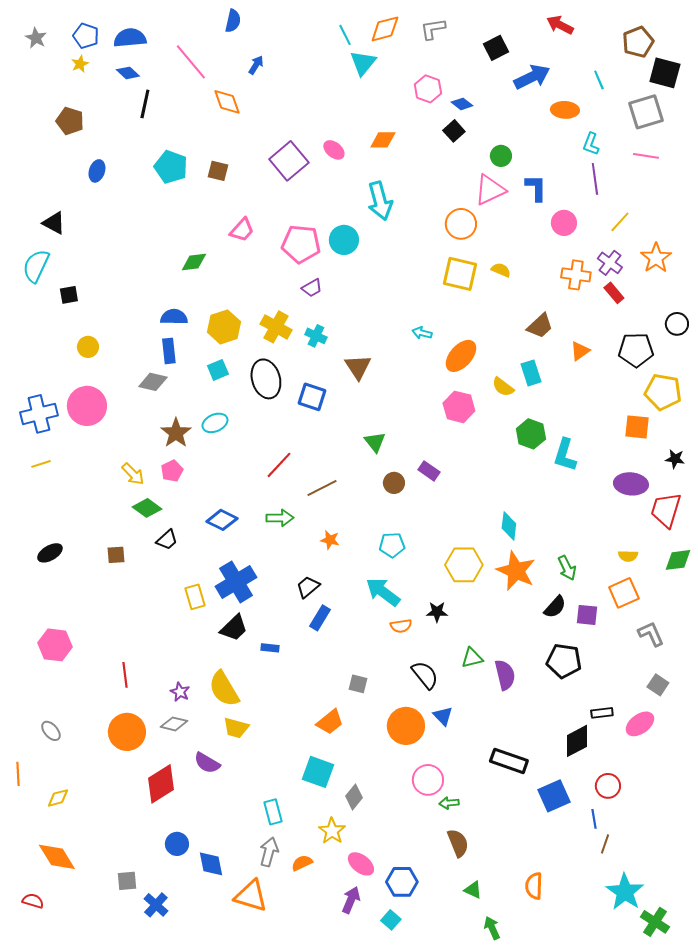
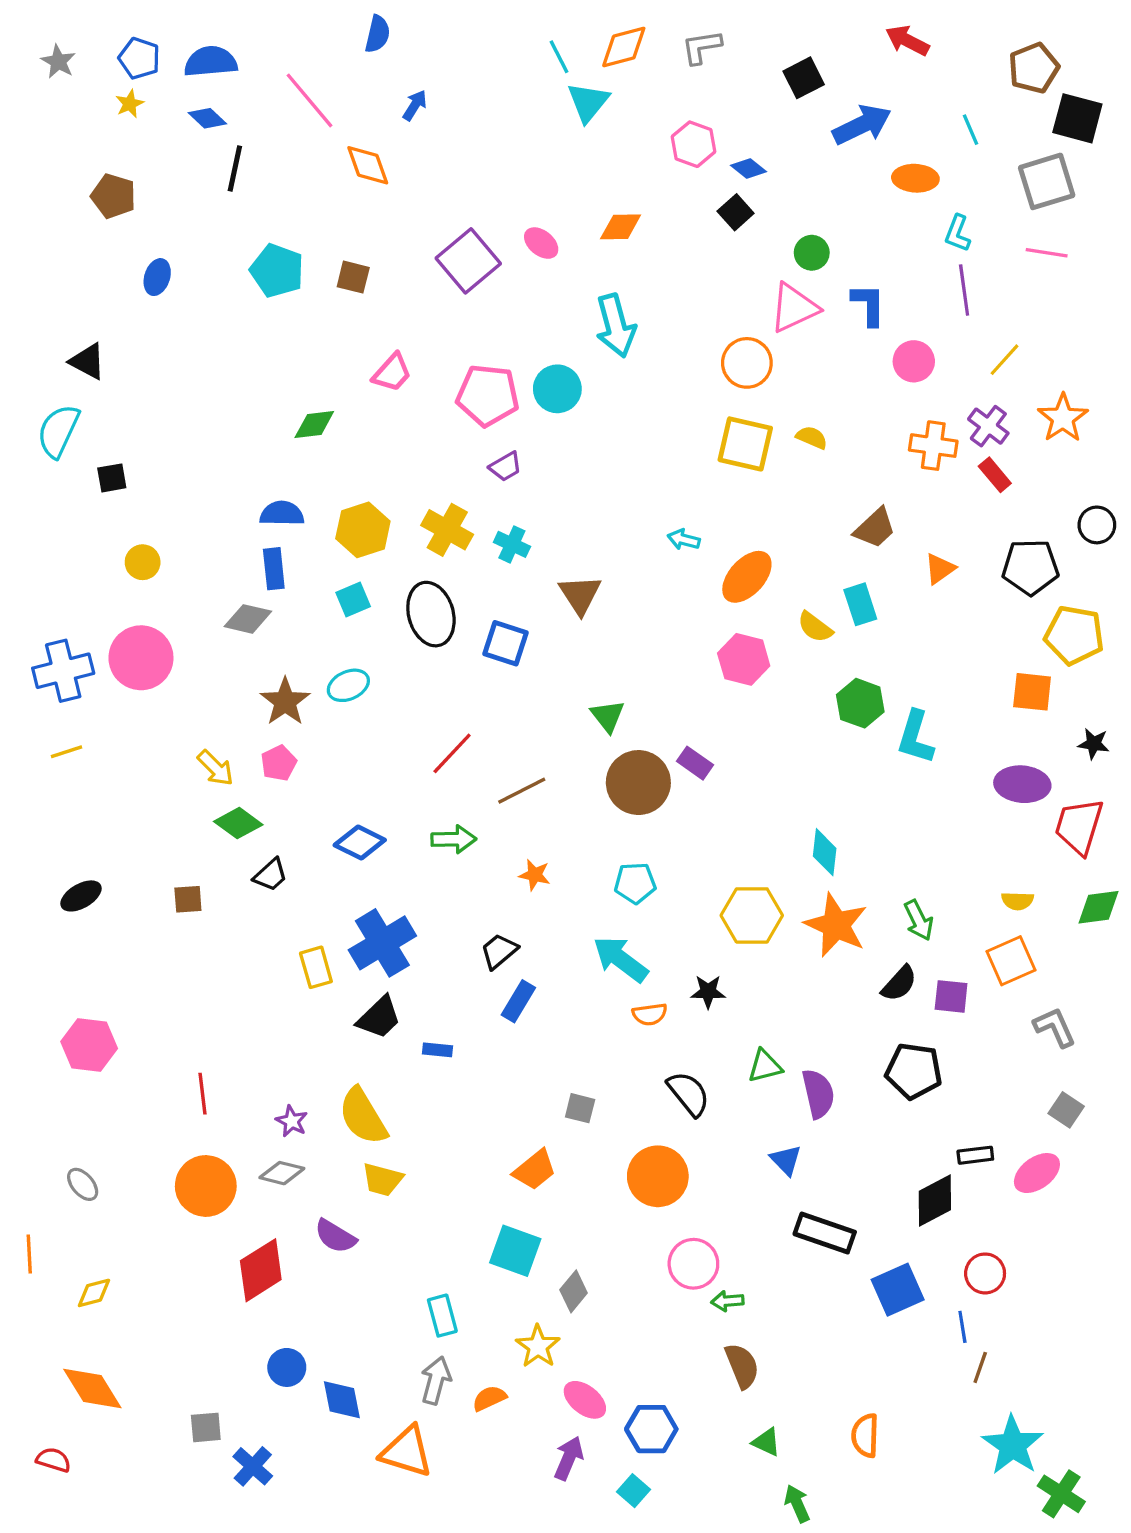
brown circle: (394, 483) -> (638, 783), size x1.8
blue triangle: (443, 716) -> (786, 1160), moved

